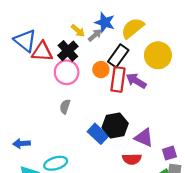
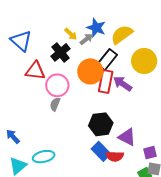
red triangle: (42, 52) -> (35, 71), moved
orange circle: (101, 70) -> (90, 71), size x1.6
pink circle: (67, 72) -> (57, 85), moved
blue rectangle: (98, 134) -> (101, 151), moved
blue arrow: (22, 144) -> (13, 136), turned 49

